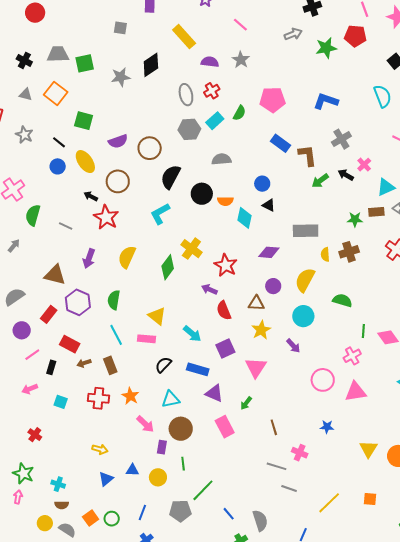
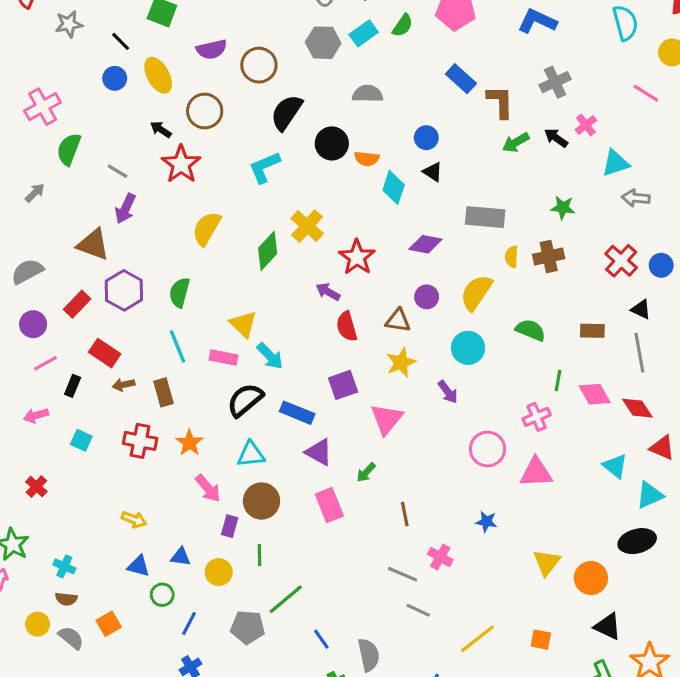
gray star: (24, 135) -> (69, 24), turned 30
brown rectangle: (376, 212) -> (592, 331), moved
purple arrow: (89, 259) -> (125, 209), moved
cyan arrow: (192, 334) -> (270, 356), moved
black semicircle: (163, 365) -> (245, 400), size x1.4
blue triangle: (106, 479) -> (139, 566), turned 49
green circle: (112, 519) -> (162, 595), moved

